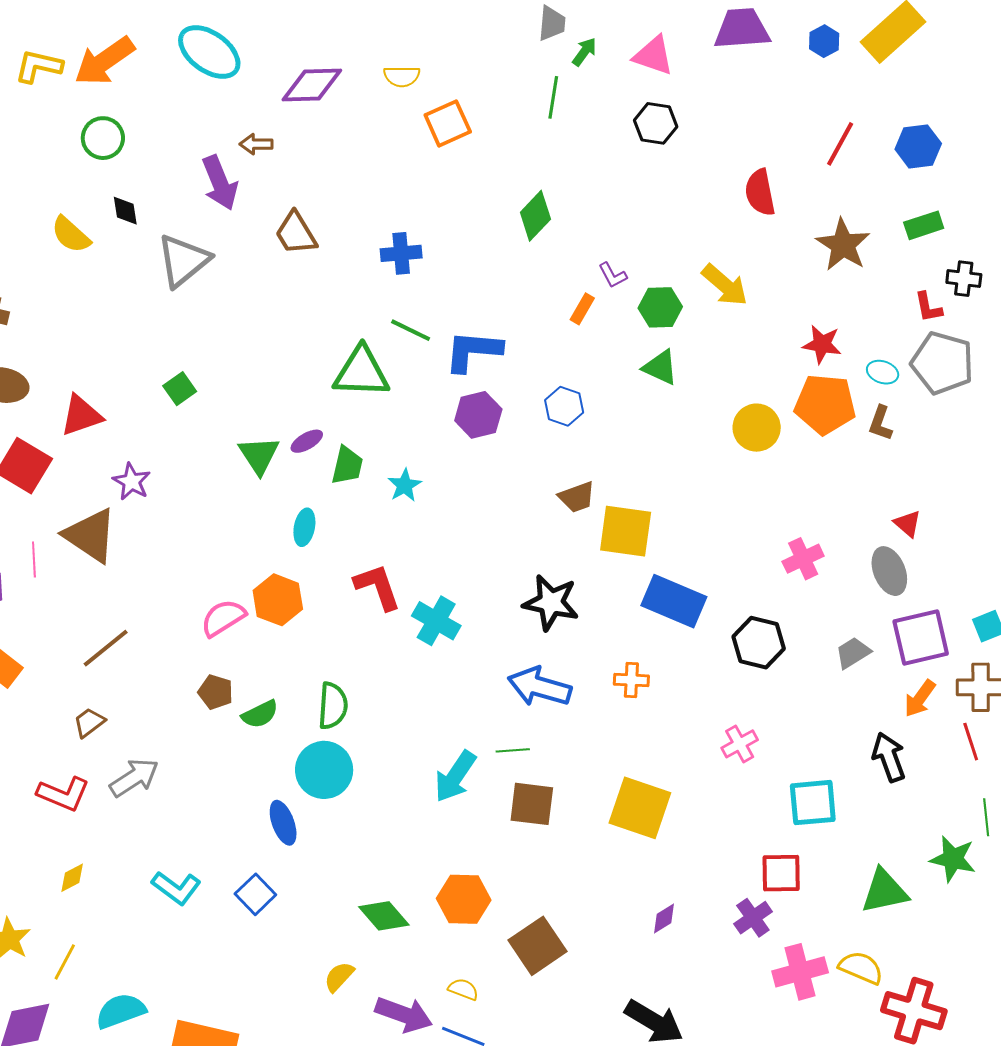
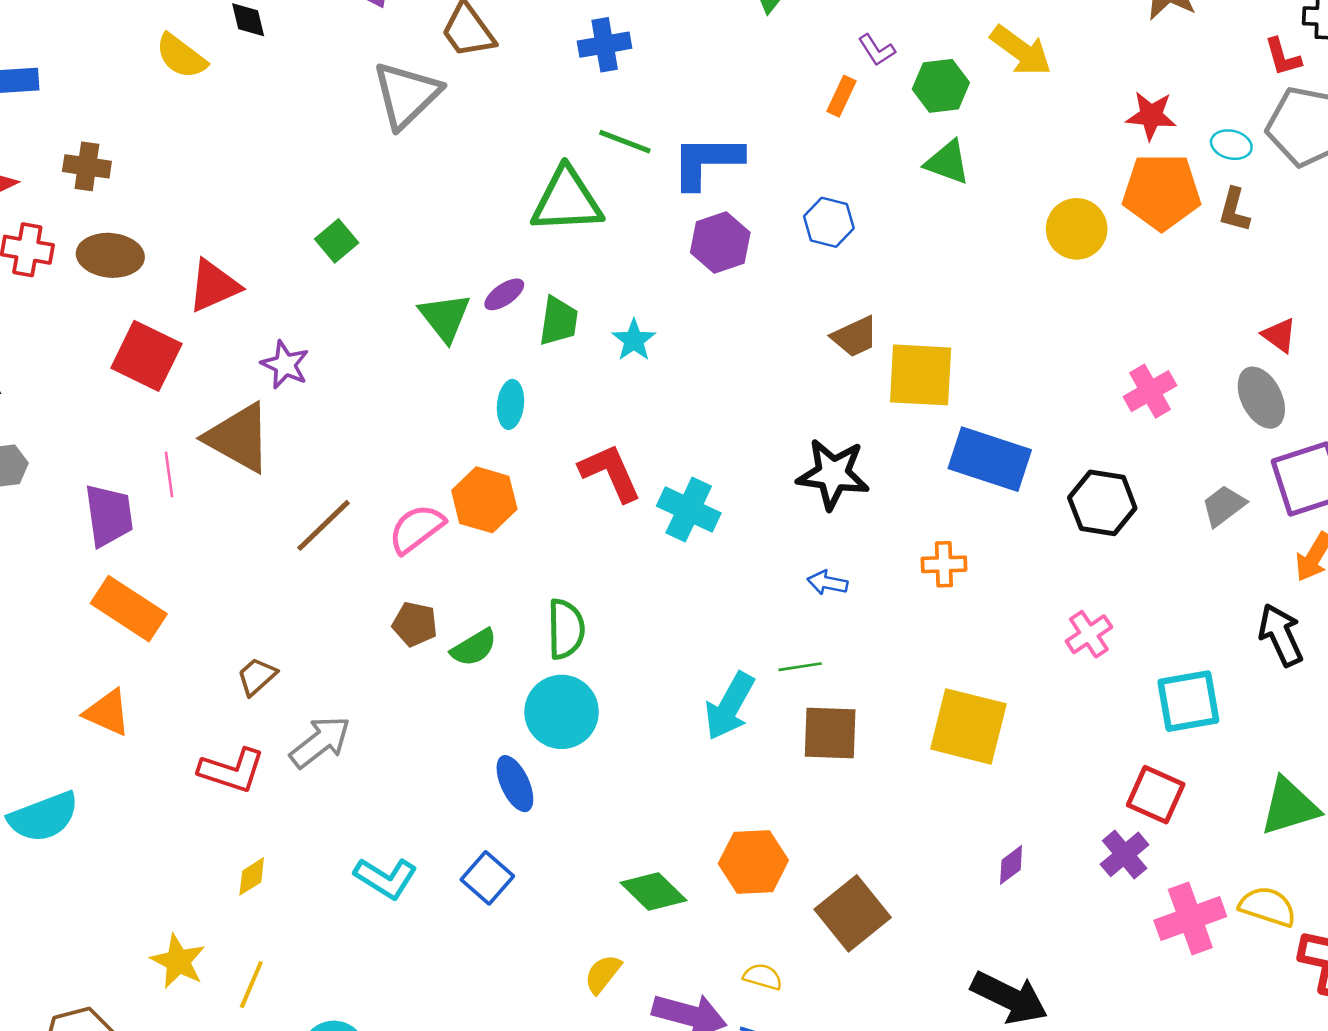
gray triangle: (183, 261) -> (406, 95), moved
brown line: (106, 648) -> (324, 525), moved
blue arrow: (540, 687) -> (827, 583), size x0.5
red square: (781, 873) -> (1156, 795), turned 30

